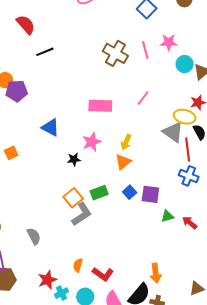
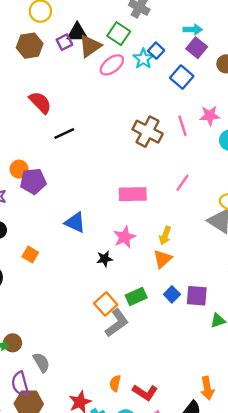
orange square: (11, 153) -> (30, 255), turned -32
gray semicircle: (34, 236) -> (41, 362), moved

